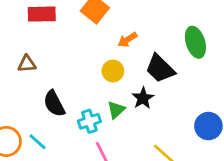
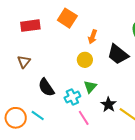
orange arrow: (127, 40) -> (93, 37), turned -32
brown triangle: (27, 64) -> (24, 62), turned -40
black star: (143, 98) -> (109, 104), moved

